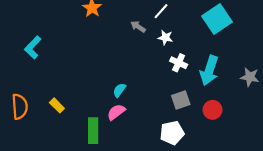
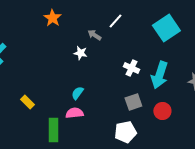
white star: (165, 38) -> (80, 53), moved
yellow rectangle: (57, 105) -> (27, 102), moved
pink semicircle: (116, 112) -> (74, 113), turned 30

